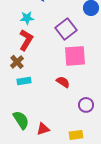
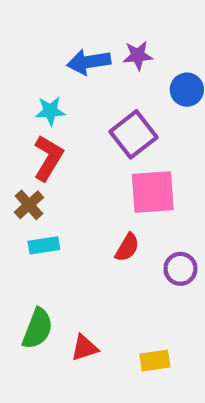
red semicircle: (63, 82) -> (127, 247), turned 88
purple circle: (86, 105) -> (180, 269), moved
green semicircle: (21, 120) -> (38, 329), turned 54

